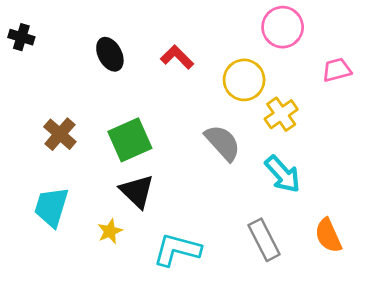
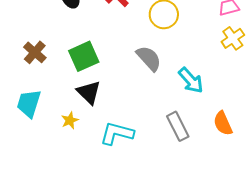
yellow cross: (281, 114) -> (233, 38), moved

